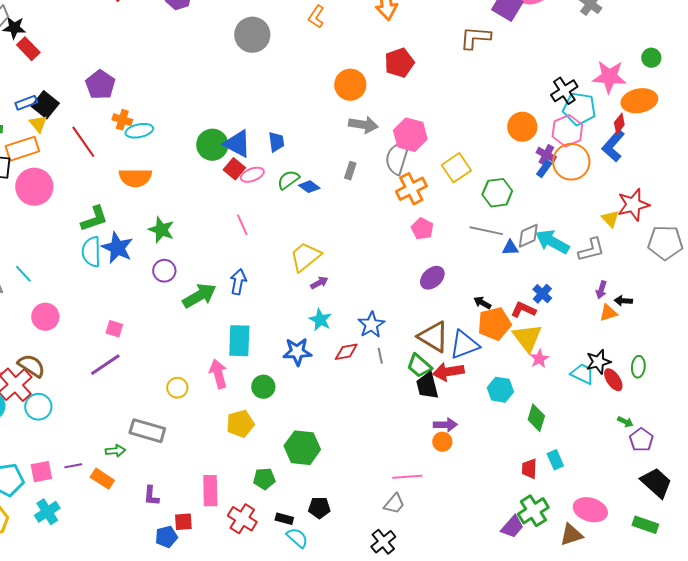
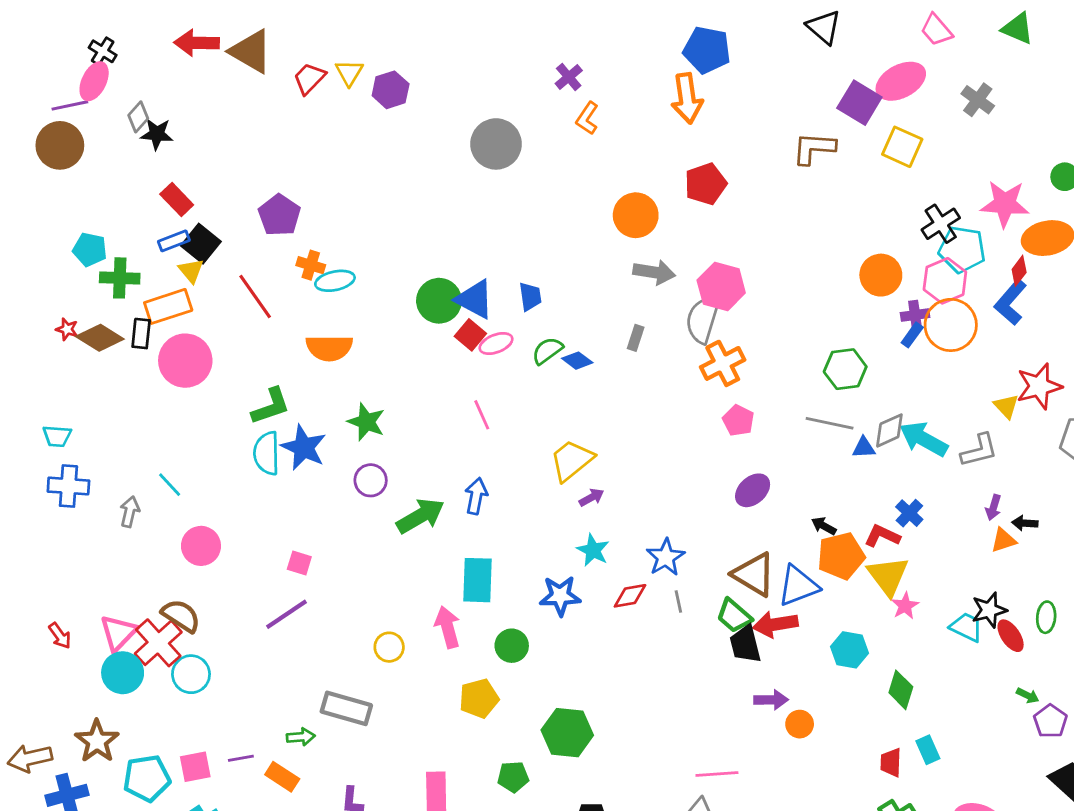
red rectangle: (28, 49) -> (177, 200), moved
purple cross: (546, 155) -> (915, 315), turned -36
yellow square: (456, 168) -> (902, 147), moved, turned -32
orange circle: (442, 442) -> (800, 724), moved

